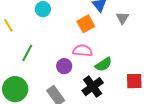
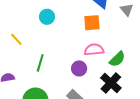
orange square: (86, 24) -> (92, 23), turned 36

